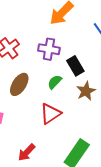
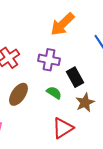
green semicircle: (55, 82) -> (54, 93), turned 77
red triangle: (51, 114) -> (63, 128), moved

